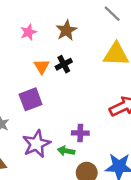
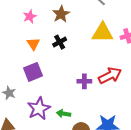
orange triangle: (42, 67) -> (33, 44), moved
purple cross: (80, 133) -> (84, 81), moved

